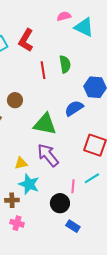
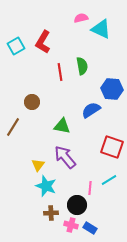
green triangle: (45, 124) -> (62, 126), size x0.7
yellow triangle: (21, 163) -> (38, 165), turned -40
brown cross: (12, 200) -> (51, 213), moved
pink cross: (17, 223) -> (71, 225), moved

